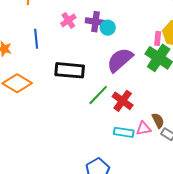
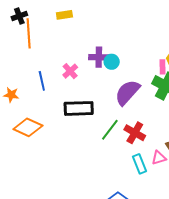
pink cross: (68, 20) -> (70, 71), moved
cyan rectangle: (124, 132) -> (140, 164), turned 66

